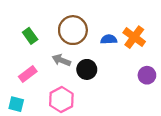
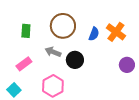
green rectangle: (30, 36) -> (26, 31), turned 40
blue semicircle: (109, 39) -> (94, 34), turned 112
cyan square: (16, 104) -> (14, 90), turned 32

